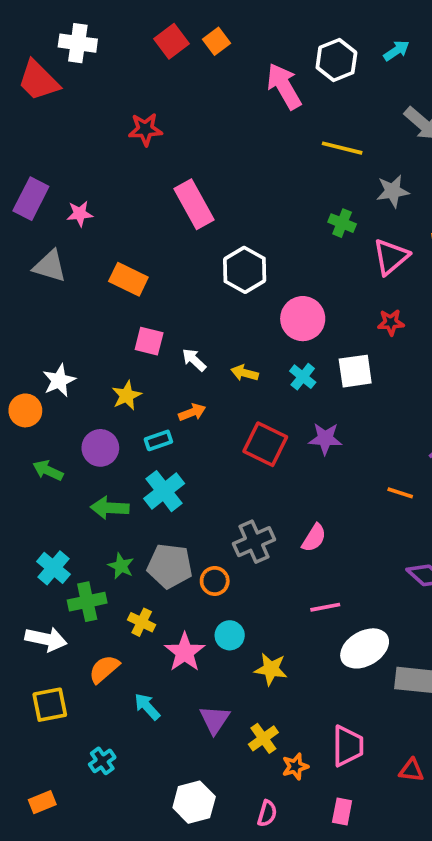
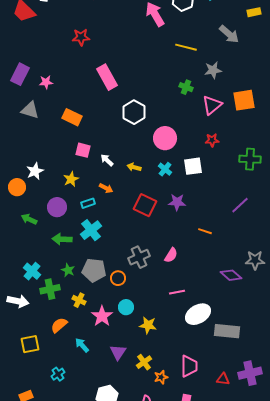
orange arrow: (192, 412) -> (106, 188), turned 48
orange line: (400, 493) -> (205, 231), moved
white arrow: (46, 639) -> (18, 301), moved

